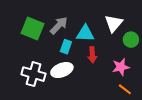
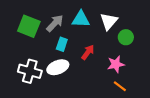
cyan triangle: (85, 33) -> (81, 19), moved
red arrow: (92, 55) -> (88, 52), turned -140

